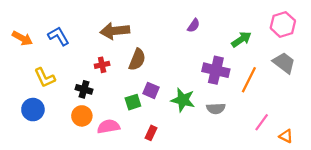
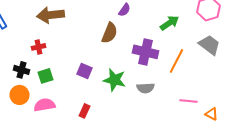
brown semicircle: (137, 60) -> (110, 33), moved
green square: (133, 102) -> (46, 76), moved
pink line: (262, 122) -> (188, 101), turned 60

